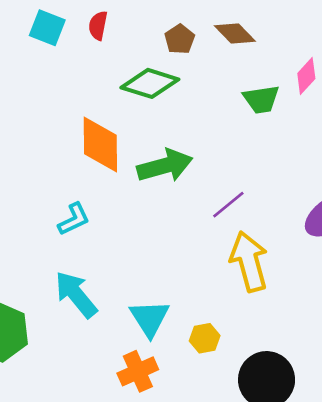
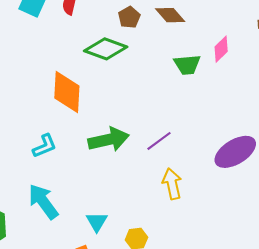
green arrow: (165, 166) -> (109, 140), moved
yellow arrow: (249, 262) -> (172, 184), size x0.7
cyan triangle: (150, 318) -> (97, 222), size x0.7

